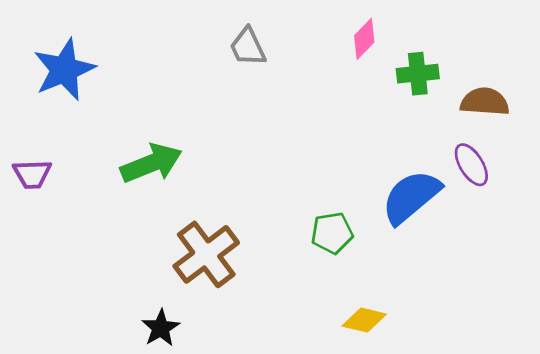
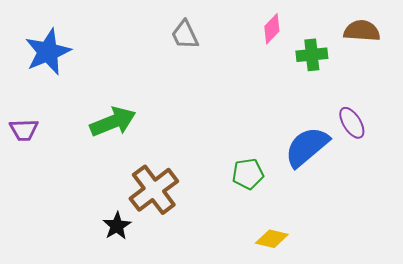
brown semicircle: (485, 102) -> (362, 31), moved
black star: (161, 328) -> (117, 226), moved

